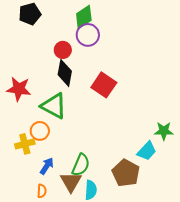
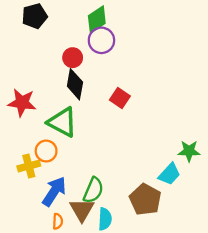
red square: (104, 85) -> (120, 98), size x0.7
blue arrow: (47, 166) -> (54, 191), size x1.5
orange semicircle: (42, 191) -> (58, 221), moved

